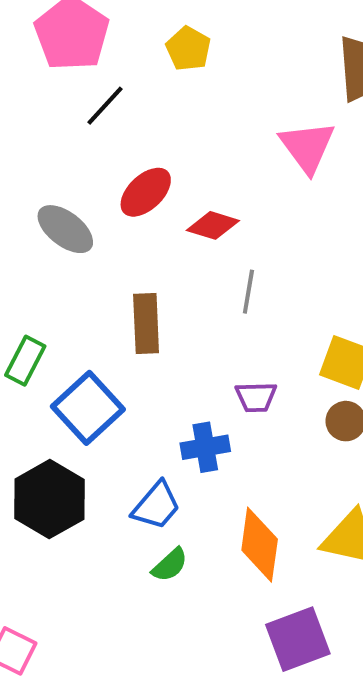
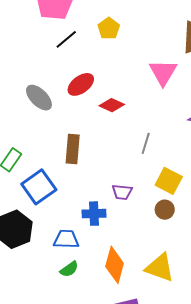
yellow pentagon: (188, 49) -> (109, 28), moved
gray line: (248, 292) -> (146, 143), moved
blue trapezoid: (156, 506) -> (66, 239), turned -136

